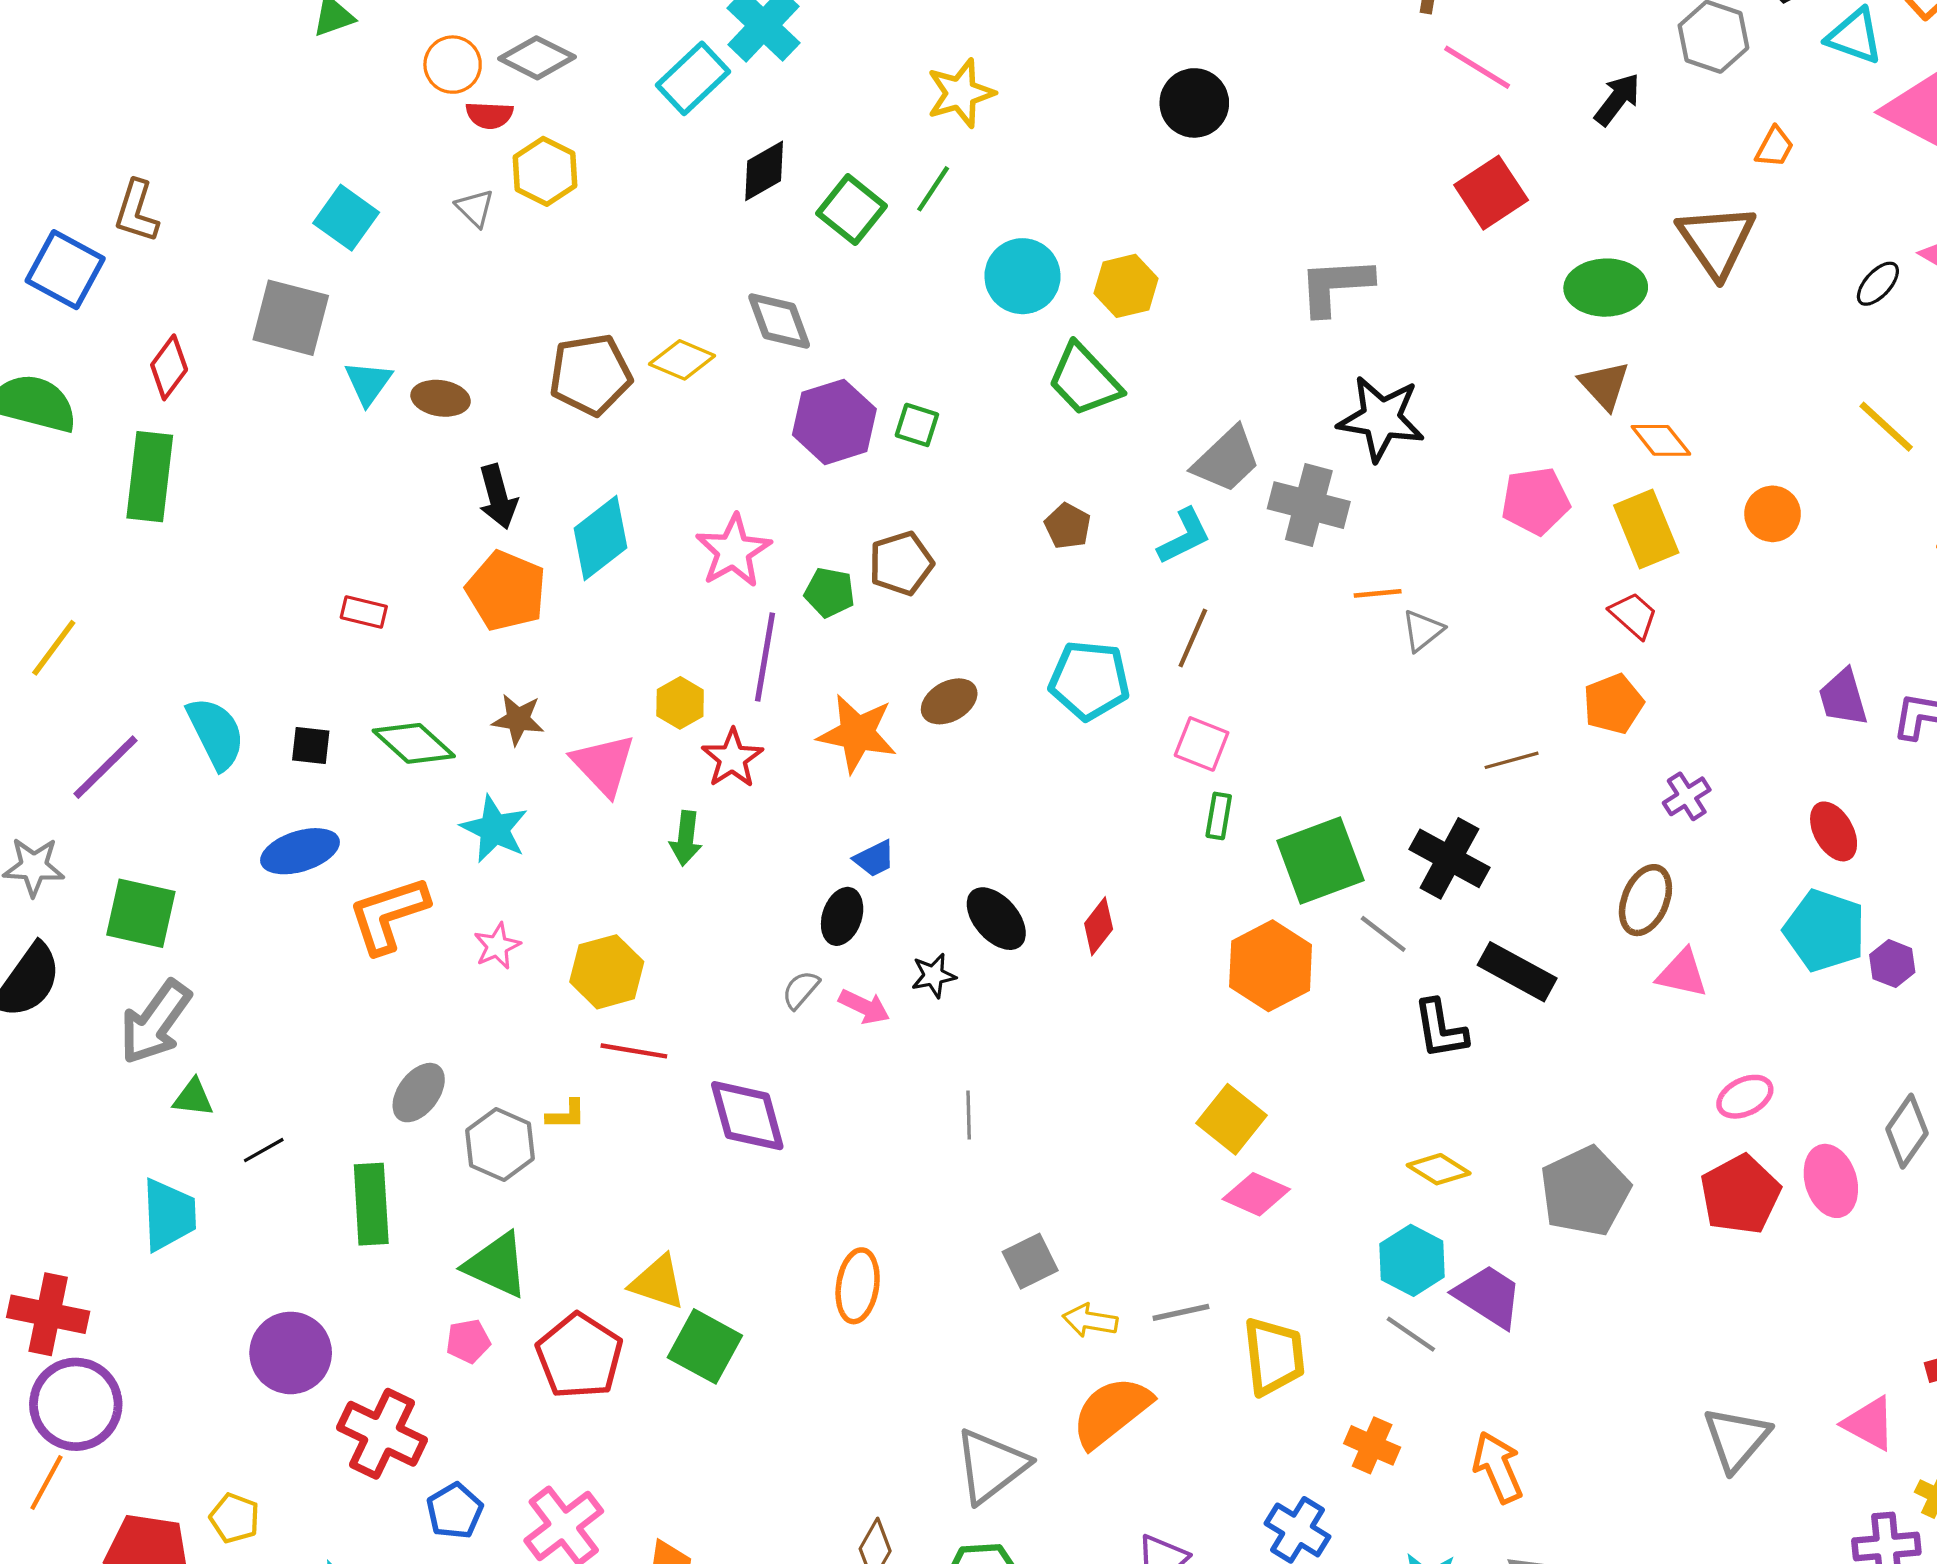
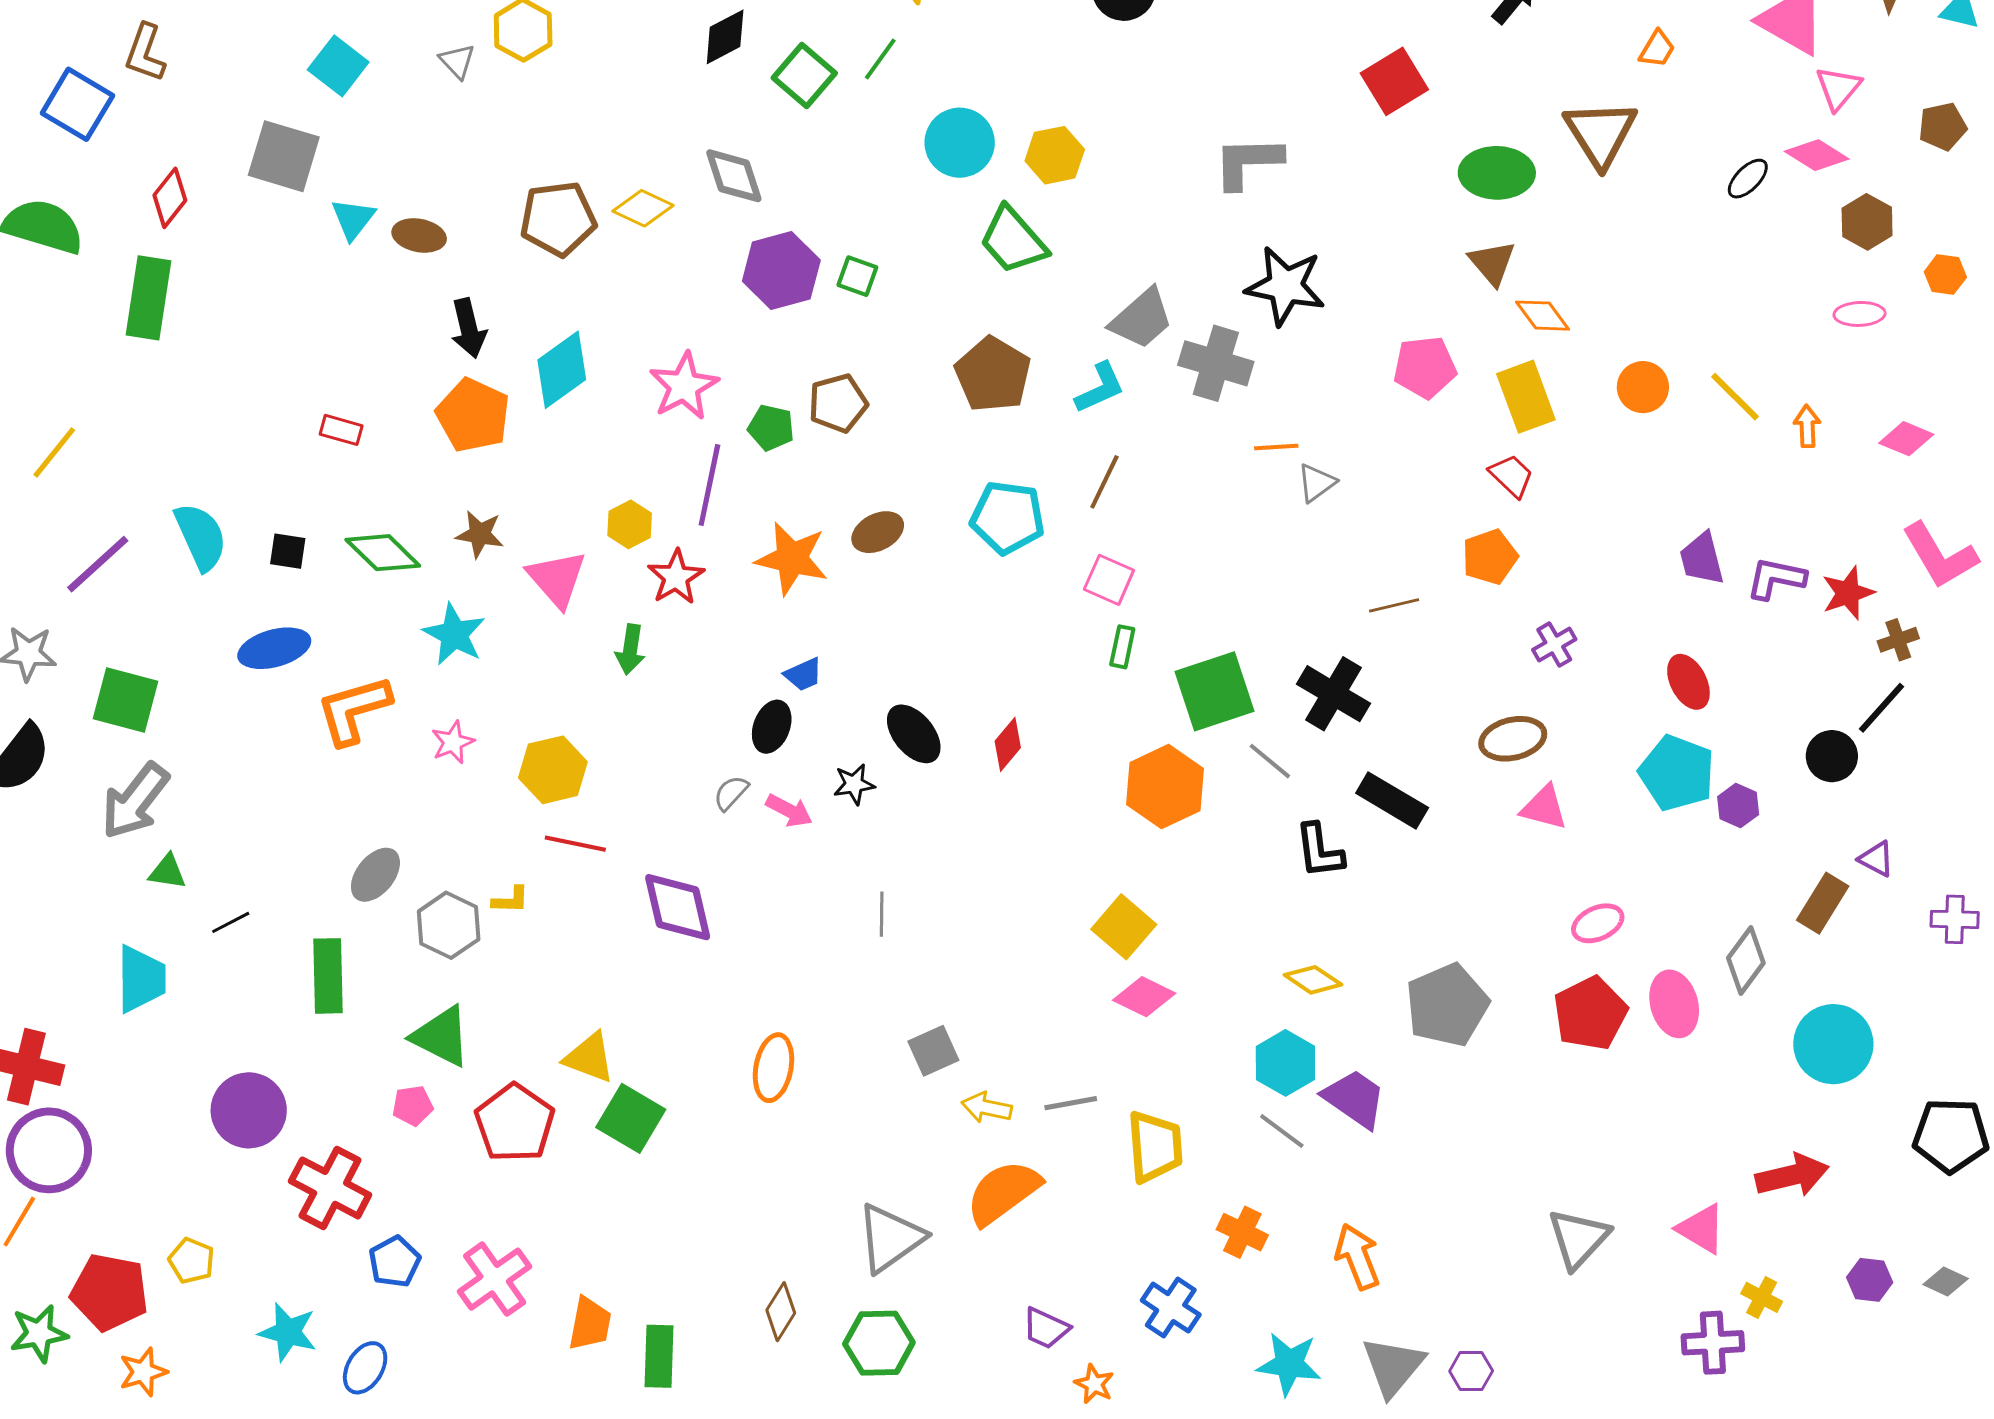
yellow line: (1886, 427) -> (1735, 397), moved
brown pentagon: (1068, 526) -> (993, 374), size x1.8
brown ellipse: (1645, 900) -> (1513, 739), turned 52

